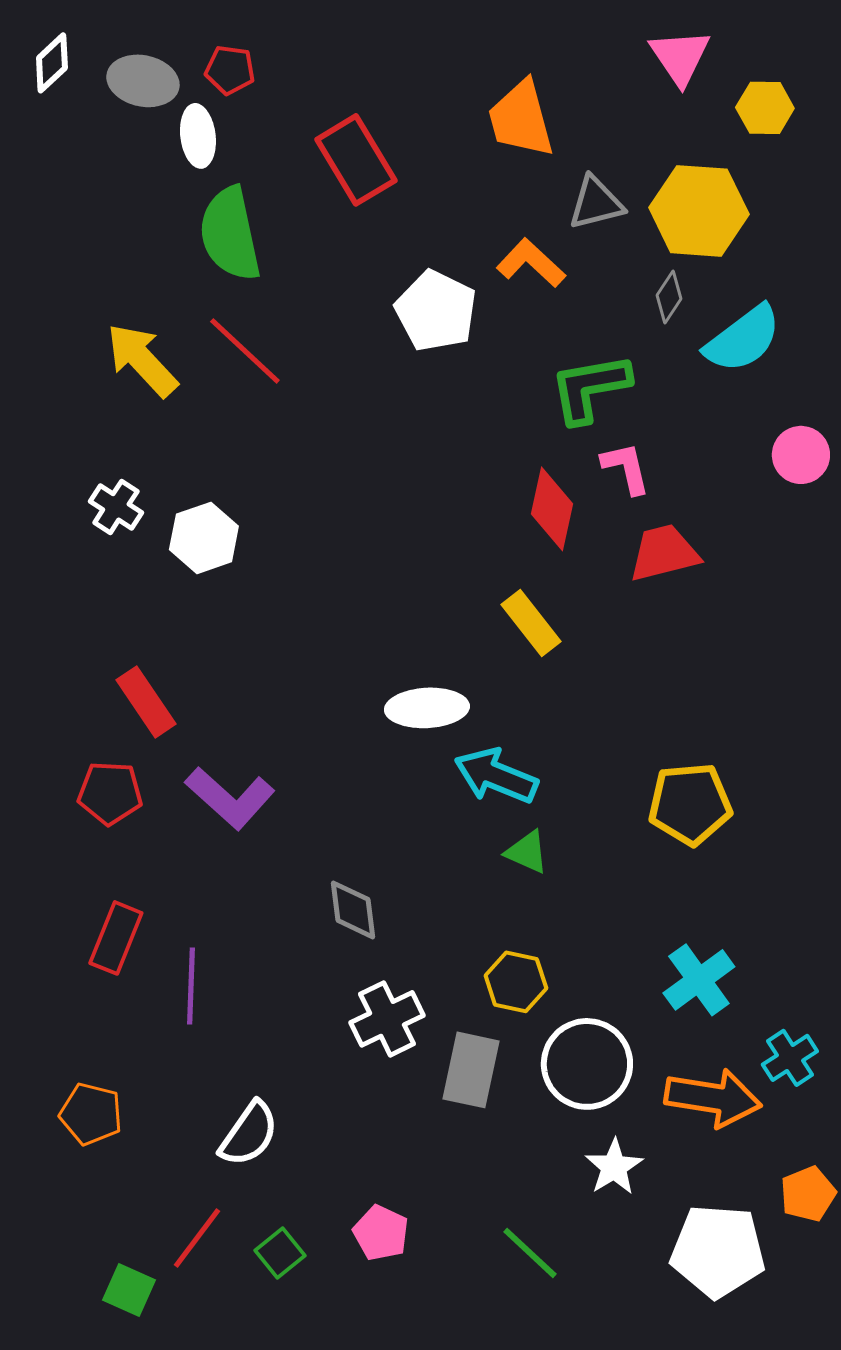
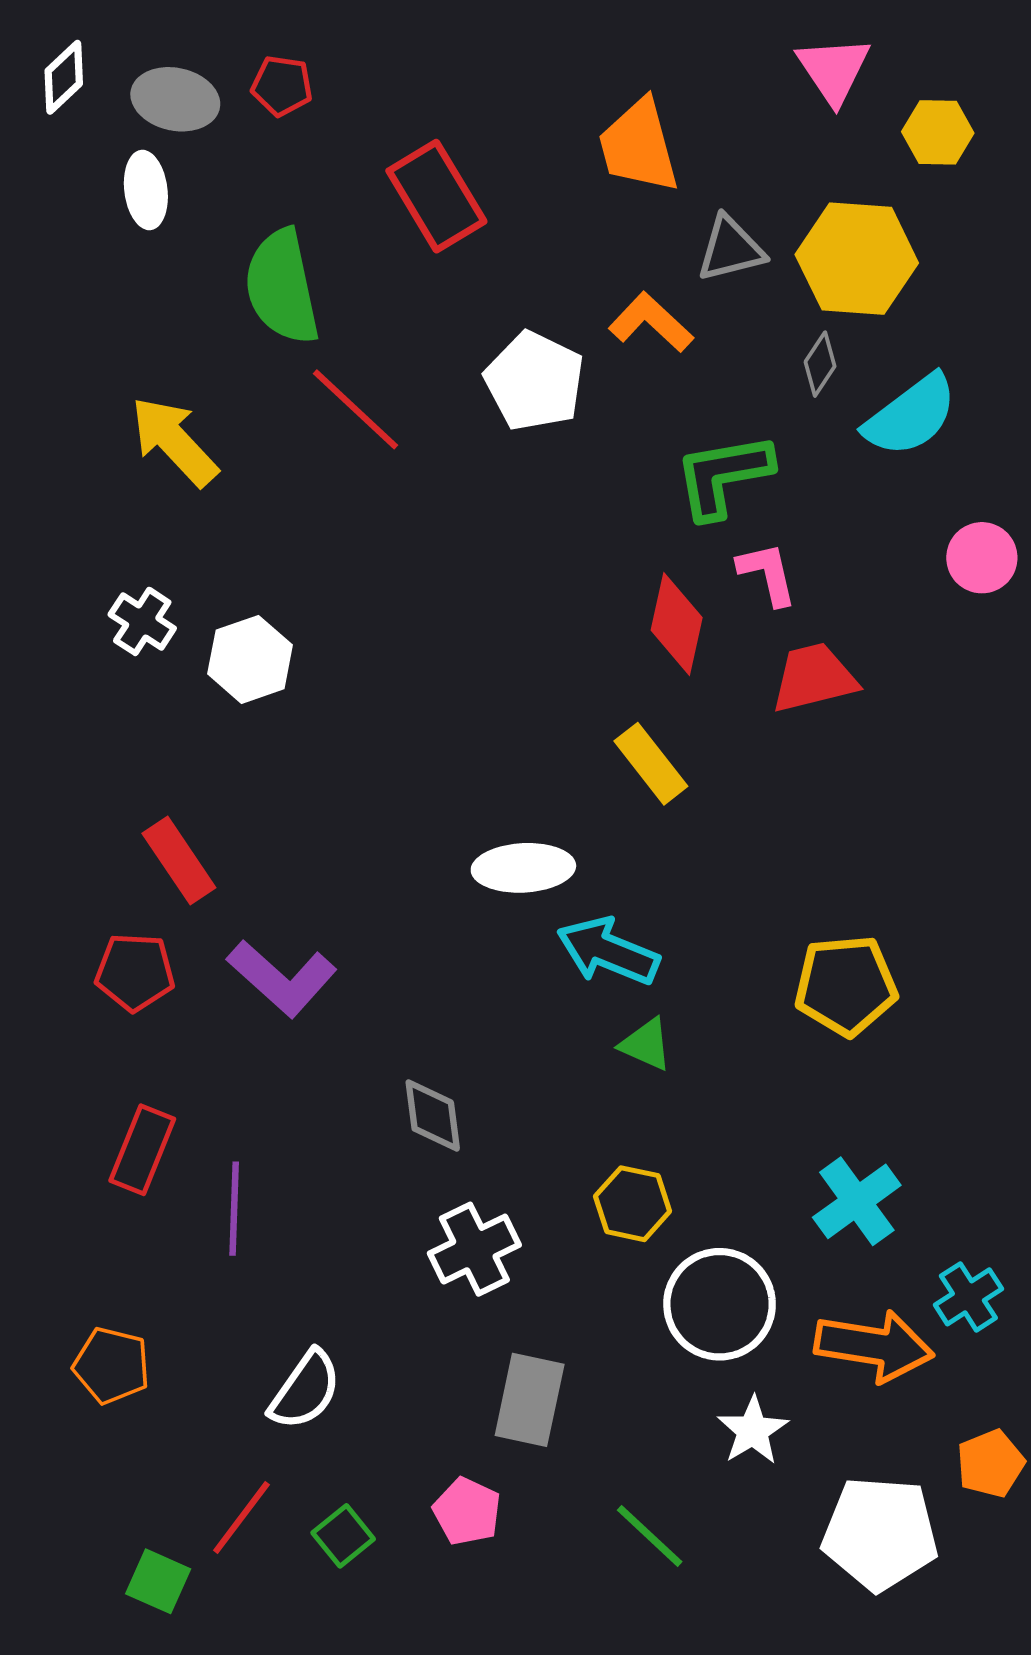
white ellipse: (198, 136) -> (146, 190), moved
red line: (245, 351) -> (355, 409), moved
gray rectangle: (471, 1070) -> (530, 1400), moved

